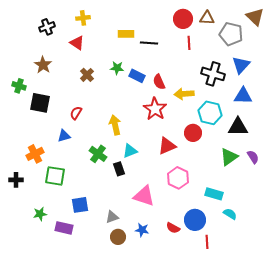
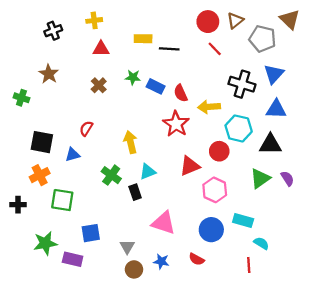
brown triangle: (207, 18) -> (235, 20), turned -42
red triangle: (77, 43) -> (101, 49), moved, turned -35
red line: (189, 43) -> (215, 49), turned -40
black square: (40, 103) -> (42, 142), moved
pink hexagon: (178, 178) -> (215, 190), moved
green star: (40, 214) -> (45, 243), size x1.5
gray triangle: (112, 217) -> (127, 247), turned -40
blue circle: (195, 220) -> (211, 230), moved
red line: (207, 242) -> (249, 265), moved

